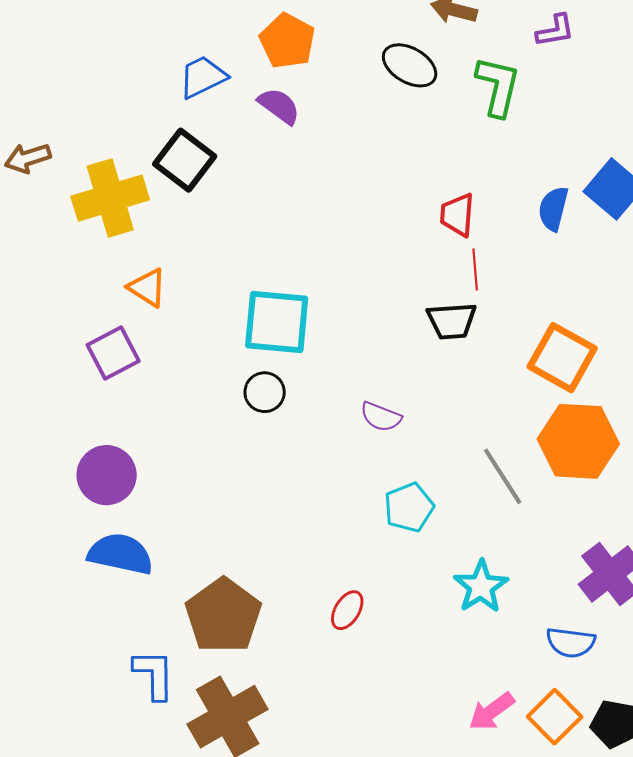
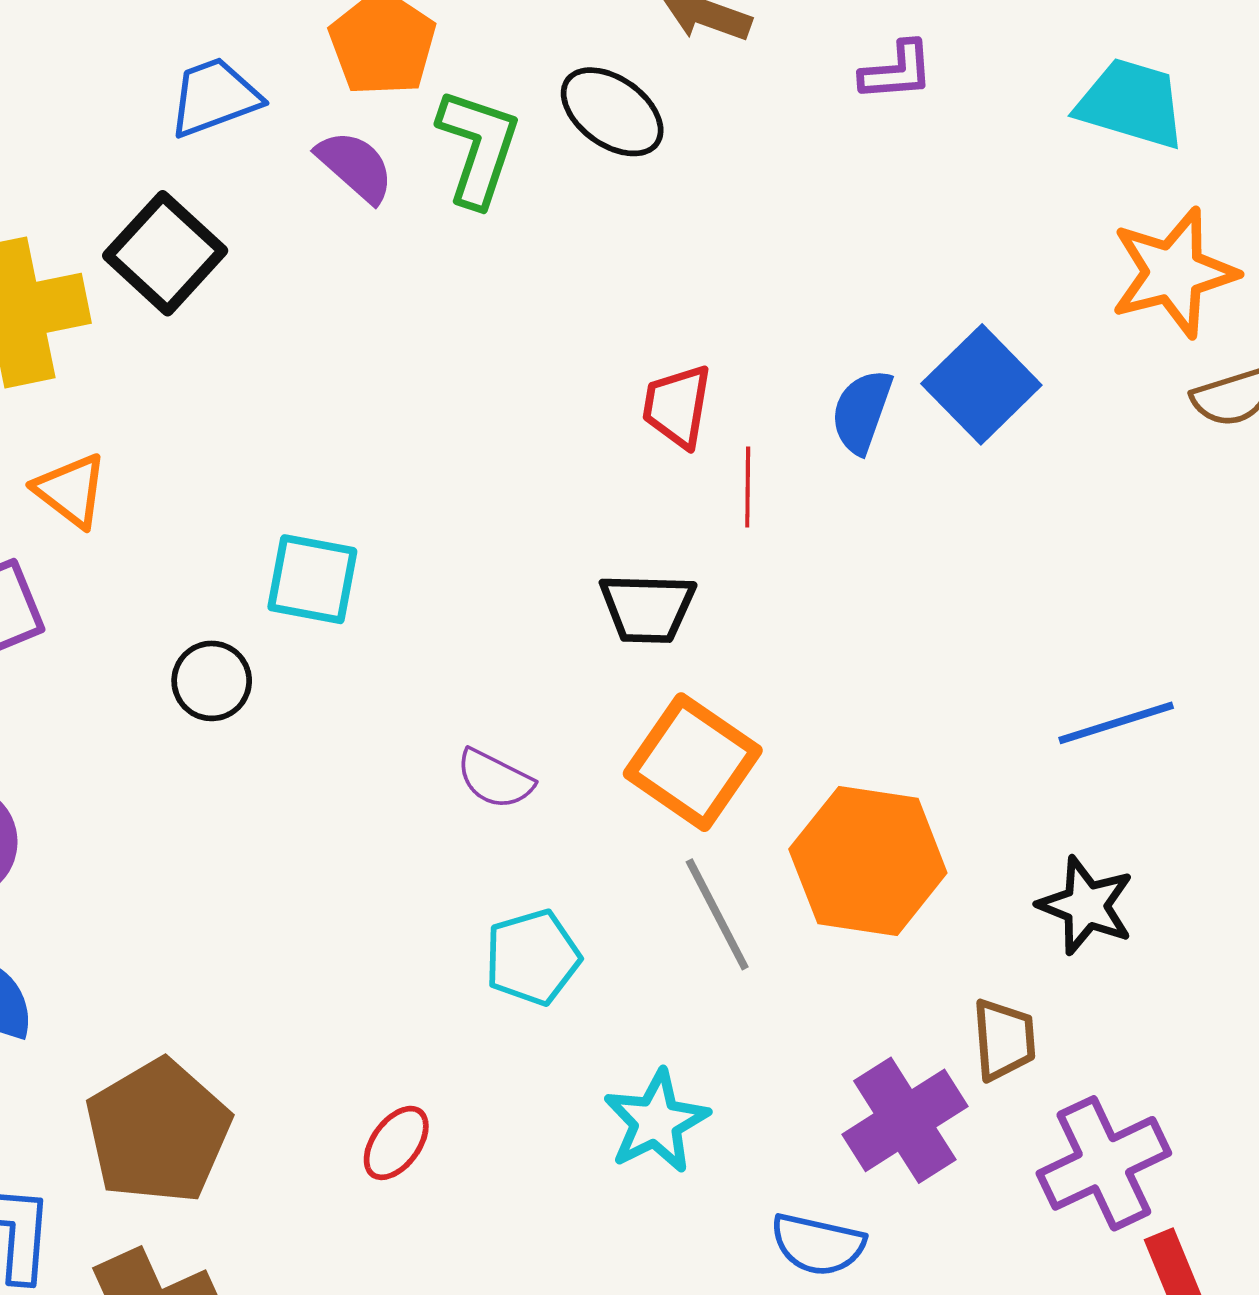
green L-shape: (498, 86) -> (478, 147), moved
red line: (475, 270) -> (748, 487), moved
cyan square: (277, 322) -> (312, 579), size x0.7
orange square: (562, 358) -> (693, 762), moved
black circle: (265, 392) -> (212, 681), moved

